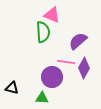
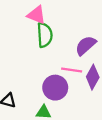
pink triangle: (52, 15) -> (36, 15), moved

